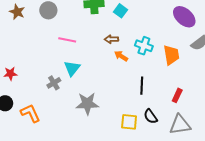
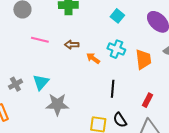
cyan square: (121, 11) -> (117, 16), moved
brown arrow: (111, 39) -> (72, 45), moved
cyan triangle: (72, 68) -> (41, 82), moved
gray cross: (54, 83) -> (15, 84), moved

